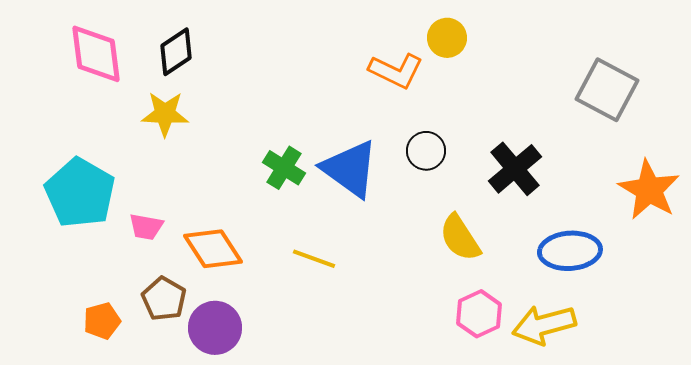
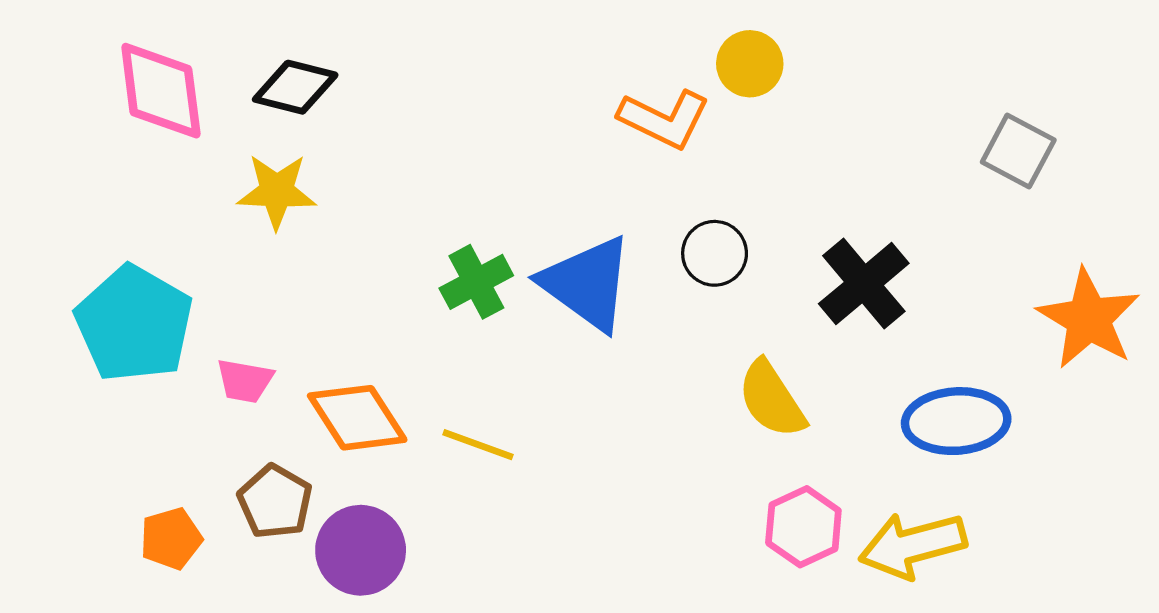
black diamond: (176, 52) -> (295, 87), turned 48
gray square: (607, 90) -> (1018, 151), size x0.7
green cross: (284, 168) -> (476, 282), turned 30
yellow line: (314, 259) -> (478, 445), moved

